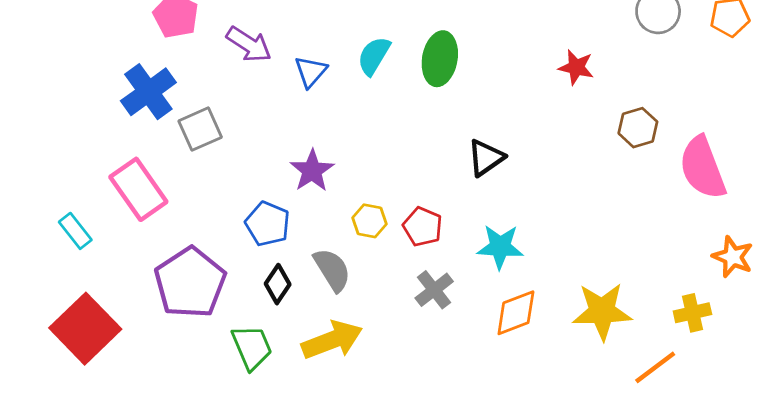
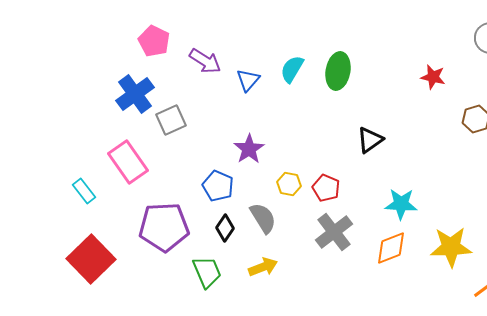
cyan star: (500, 247) -> (401, 204), moved
purple pentagon: (190, 283) -> (164, 227), turned 30
gray cross: (434, 290) -> (334, 232), size x1.4
yellow arrow: (332, 340) -> (263, 267), size x0.7

